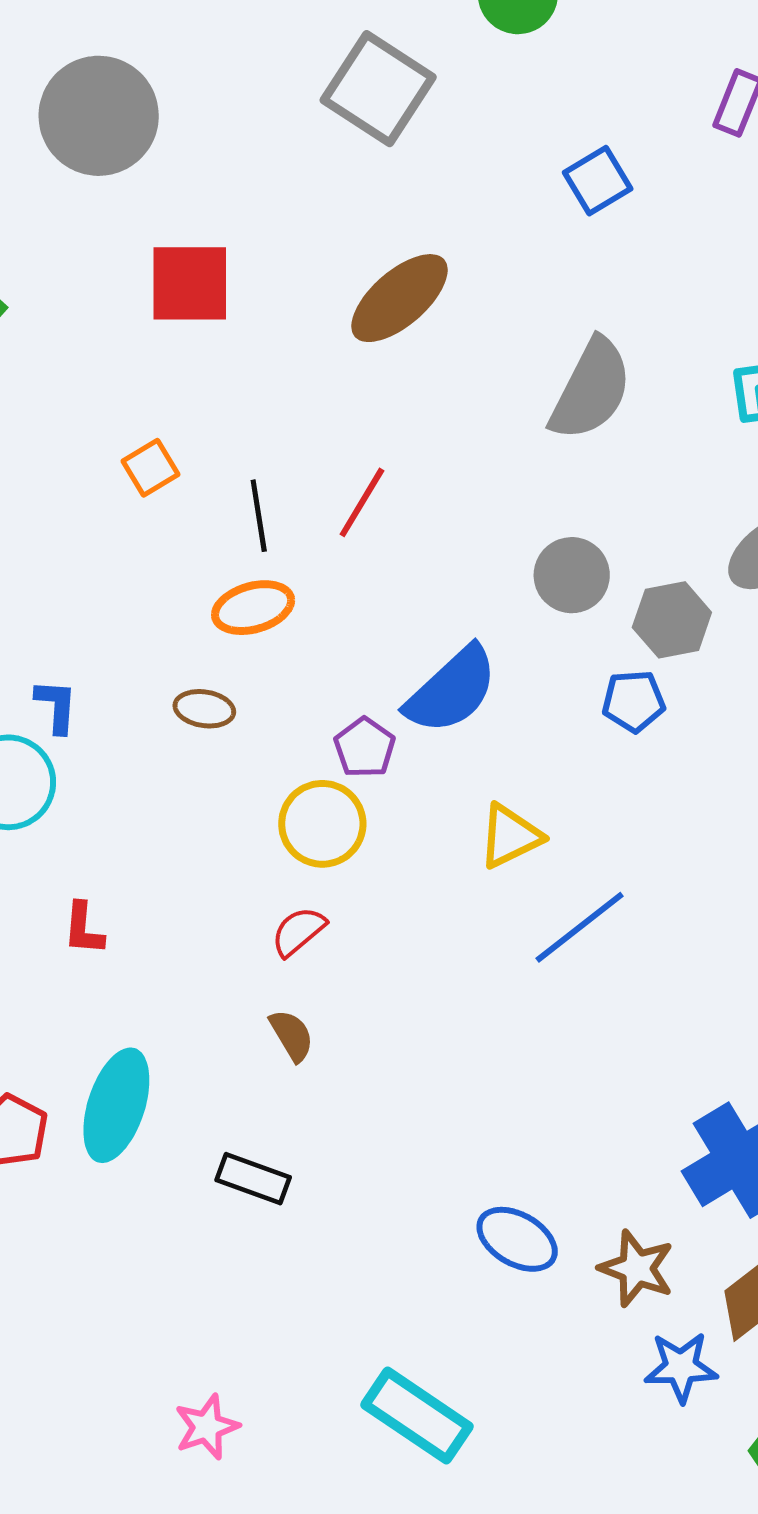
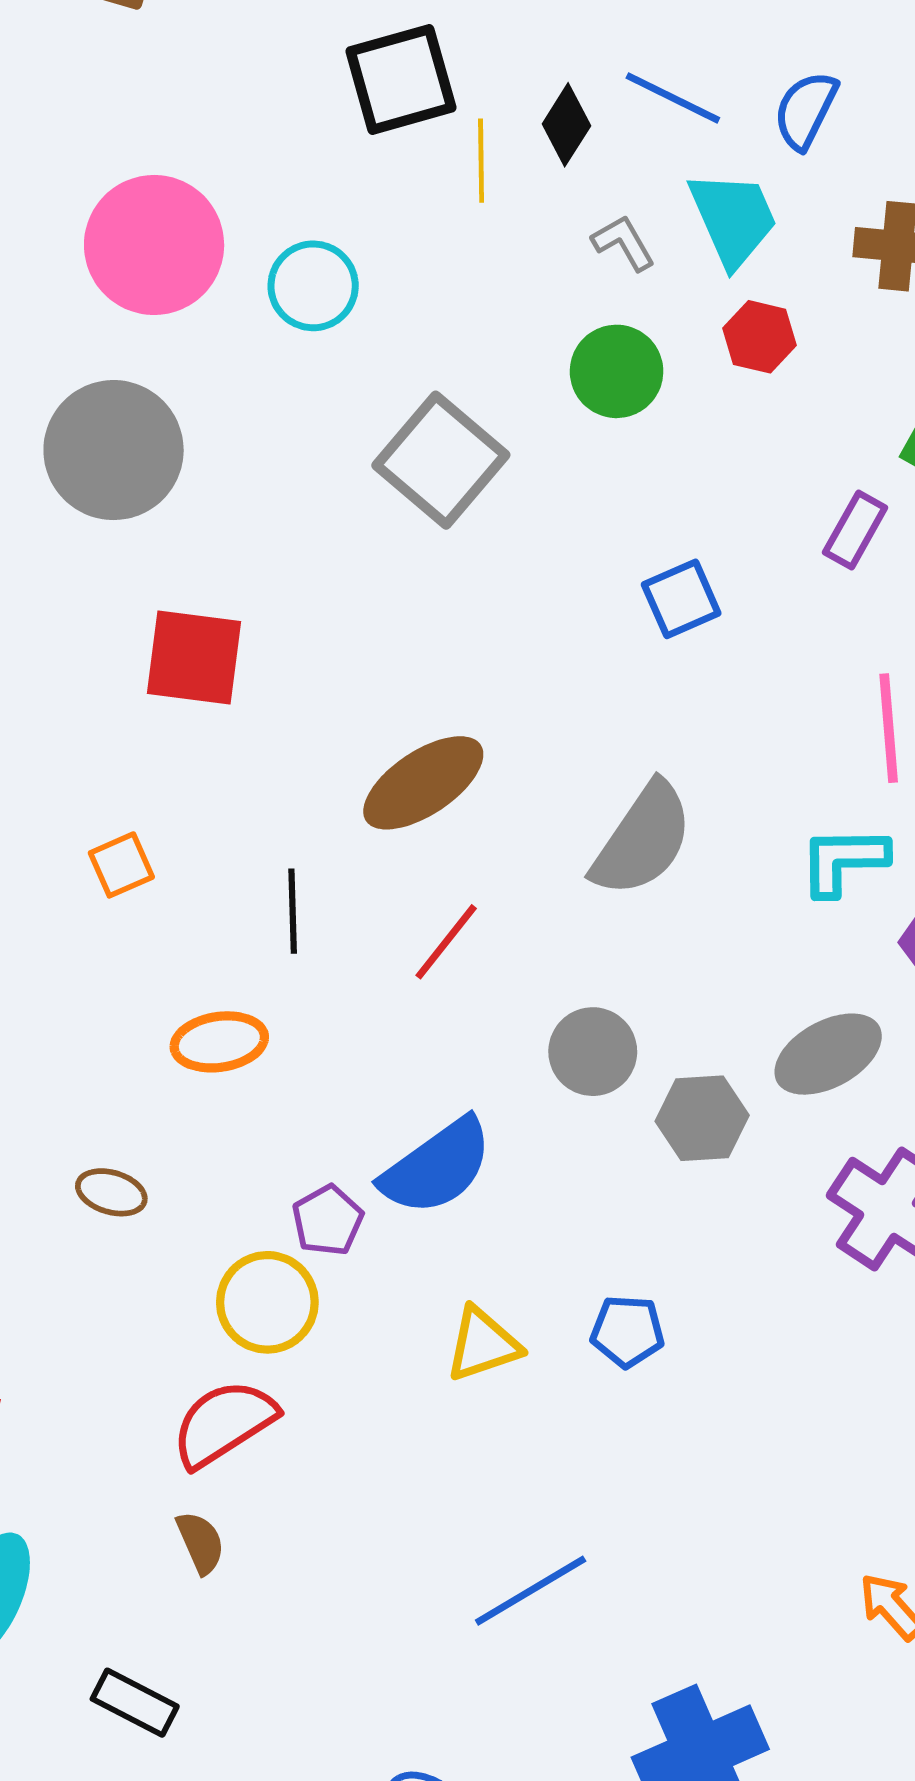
brown ellipse: (400, 298) -> (423, 783), moved
red line: (362, 502) -> (446, 942), moved
black line: (259, 516) -> (293, 911), moved
blue pentagon: (634, 701) -> (627, 1331), moved
brown ellipse: (204, 709) -> (111, 1192), moved
blue line: (580, 927) -> (531, 1591), moved
red semicircle: (298, 931) -> (224, 1423), size x1.6

